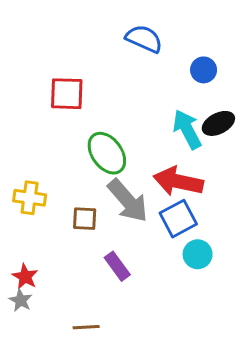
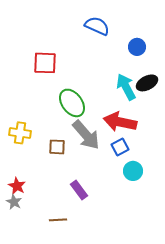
blue square: (178, 219) -> (120, 147), size x0.7
purple rectangle: (117, 266) -> (79, 190), moved

